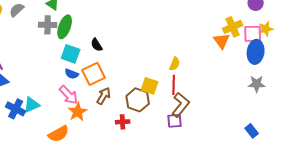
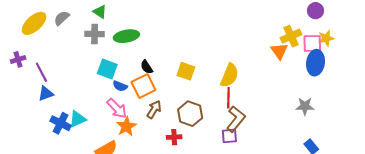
green ellipse: (65, 27) -> (126, 36), moved, turned 60
black semicircle: (97, 45) -> (147, 67), moved
cyan square: (71, 54) -> (107, 69), moved
yellow semicircle: (175, 64) -> (229, 75), size x1.6
gray star: (257, 84) -> (305, 106), moved
yellow square: (150, 86) -> (186, 71), moved

